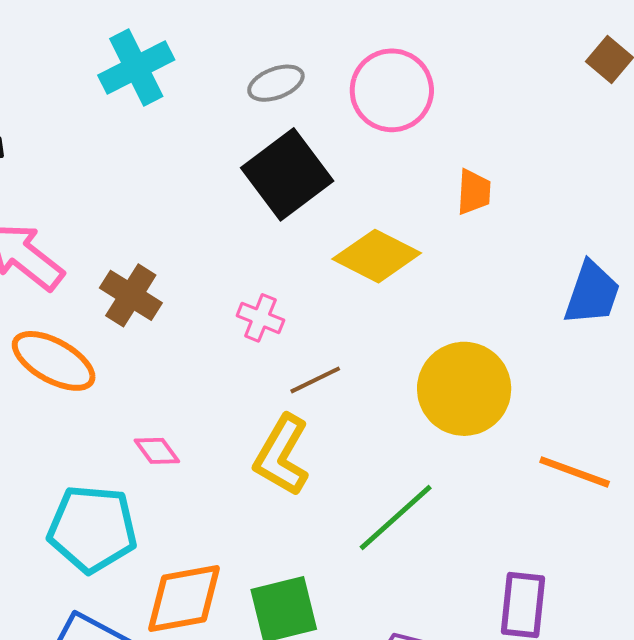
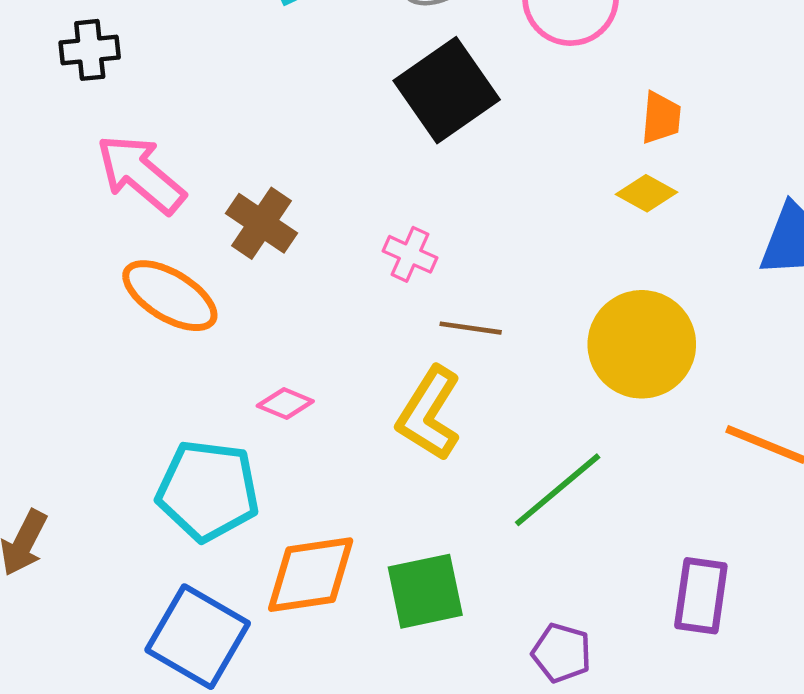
yellow diamond: (377, 256) -> (646, 193), moved, size x0.6
brown line: (315, 380) -> (471, 328), turned 32
pink diamond: (157, 451) -> (285, 403), turned -33

